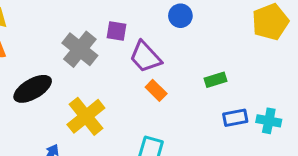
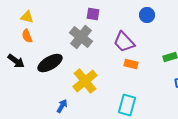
purple square: (116, 31) -> (93, 14), moved
orange rectangle: (156, 90) -> (131, 64), turned -32

